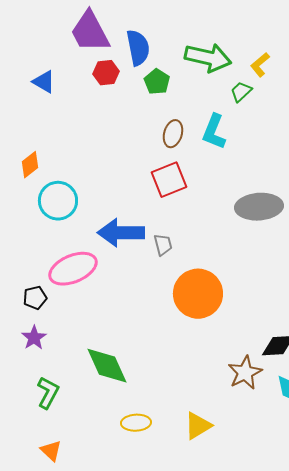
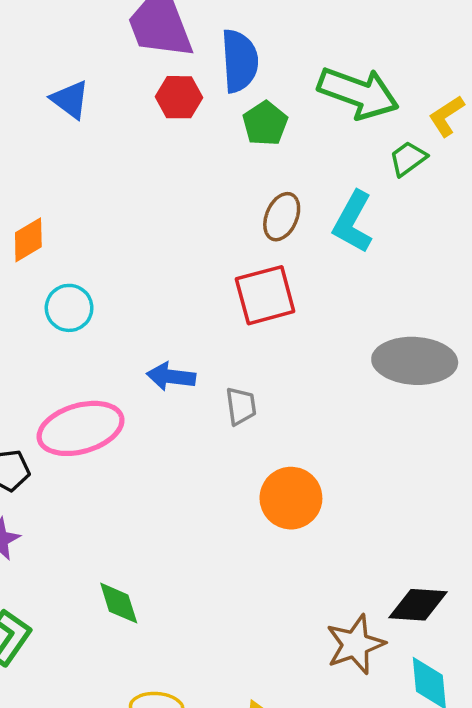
cyan circle: (58, 201) -> (69, 308), size x0.7
blue arrow: (121, 233) -> (171, 376), size x0.6
orange circle: (198, 294) -> (291, 498), size x0.7
green diamond: (107, 366) -> (119, 603), size x0.6

